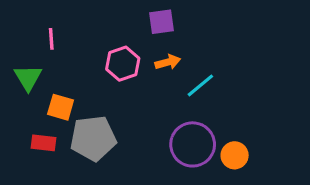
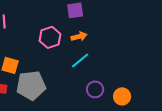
cyan line: (200, 85) -> (80, 60), moved
purple circle: (193, 144) -> (95, 89), size x0.6

